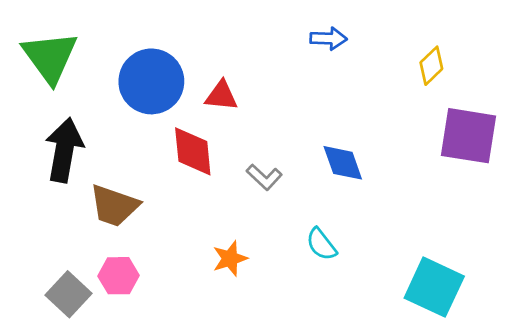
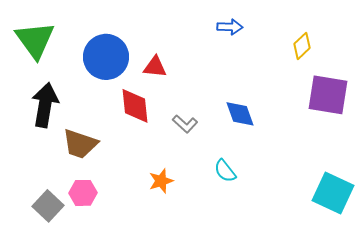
cyan square: (434, 287) -> (333, 193), moved

